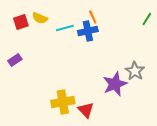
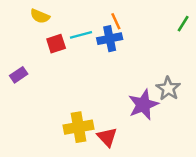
yellow semicircle: (40, 18) -> (40, 16), moved
red square: (21, 22) -> (56, 44), moved

